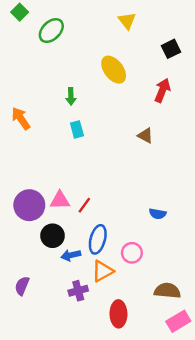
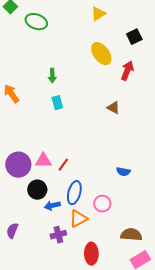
yellow triangle: (127, 21) -> (98, 14), turned 35
green ellipse: (51, 31) -> (36, 22), turned 65
yellow ellipse: (114, 70) -> (101, 54), moved

